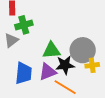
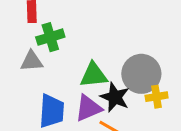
gray triangle: (11, 40) -> (32, 61), turned 35
black star: (65, 65) -> (115, 97), turned 30

